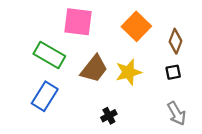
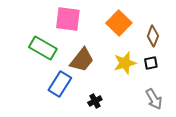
yellow star: (128, 72) -> (125, 63), moved
blue rectangle: (45, 96) -> (60, 84), moved

